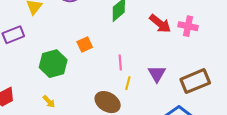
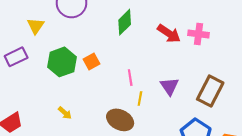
green hexagon: (53, 64) -> (62, 62), moved
brown rectangle: (195, 81) -> (210, 91), turned -36
yellow arrow: (49, 101) -> (65, 113), moved

